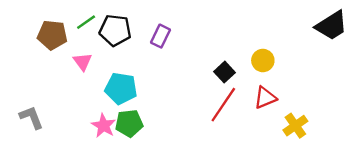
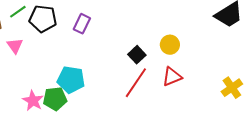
cyan pentagon: (121, 88) -> (71, 80), moved
yellow cross: (295, 126) -> (232, 88), moved

